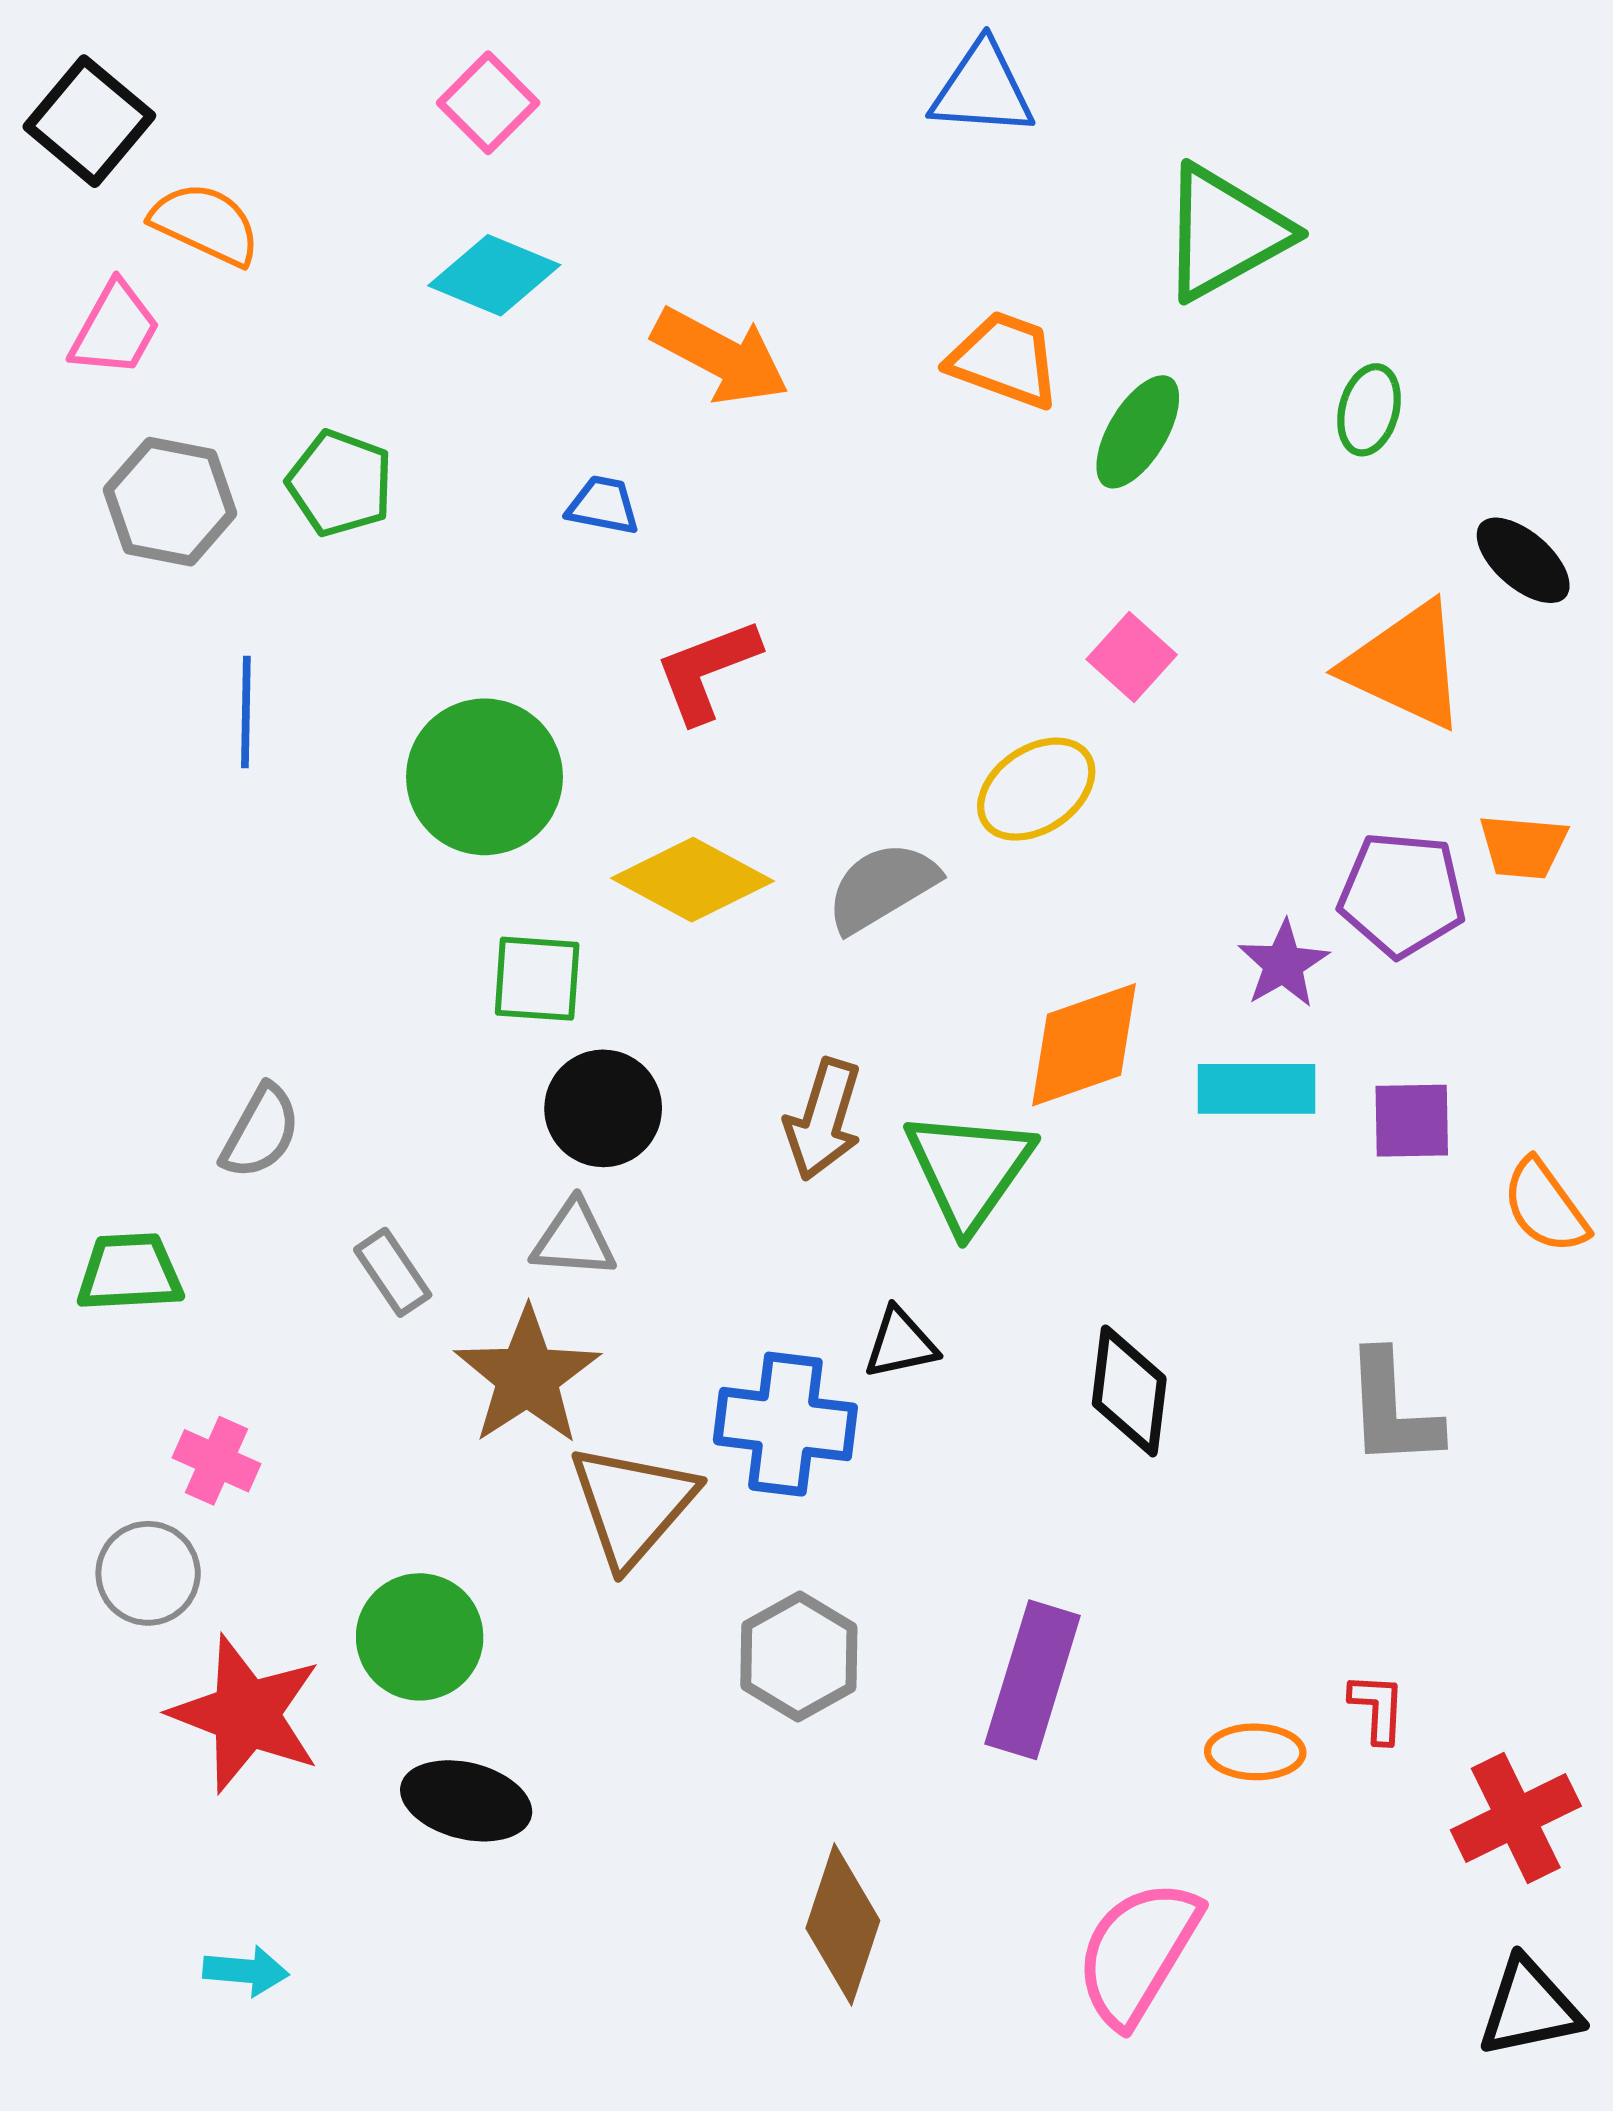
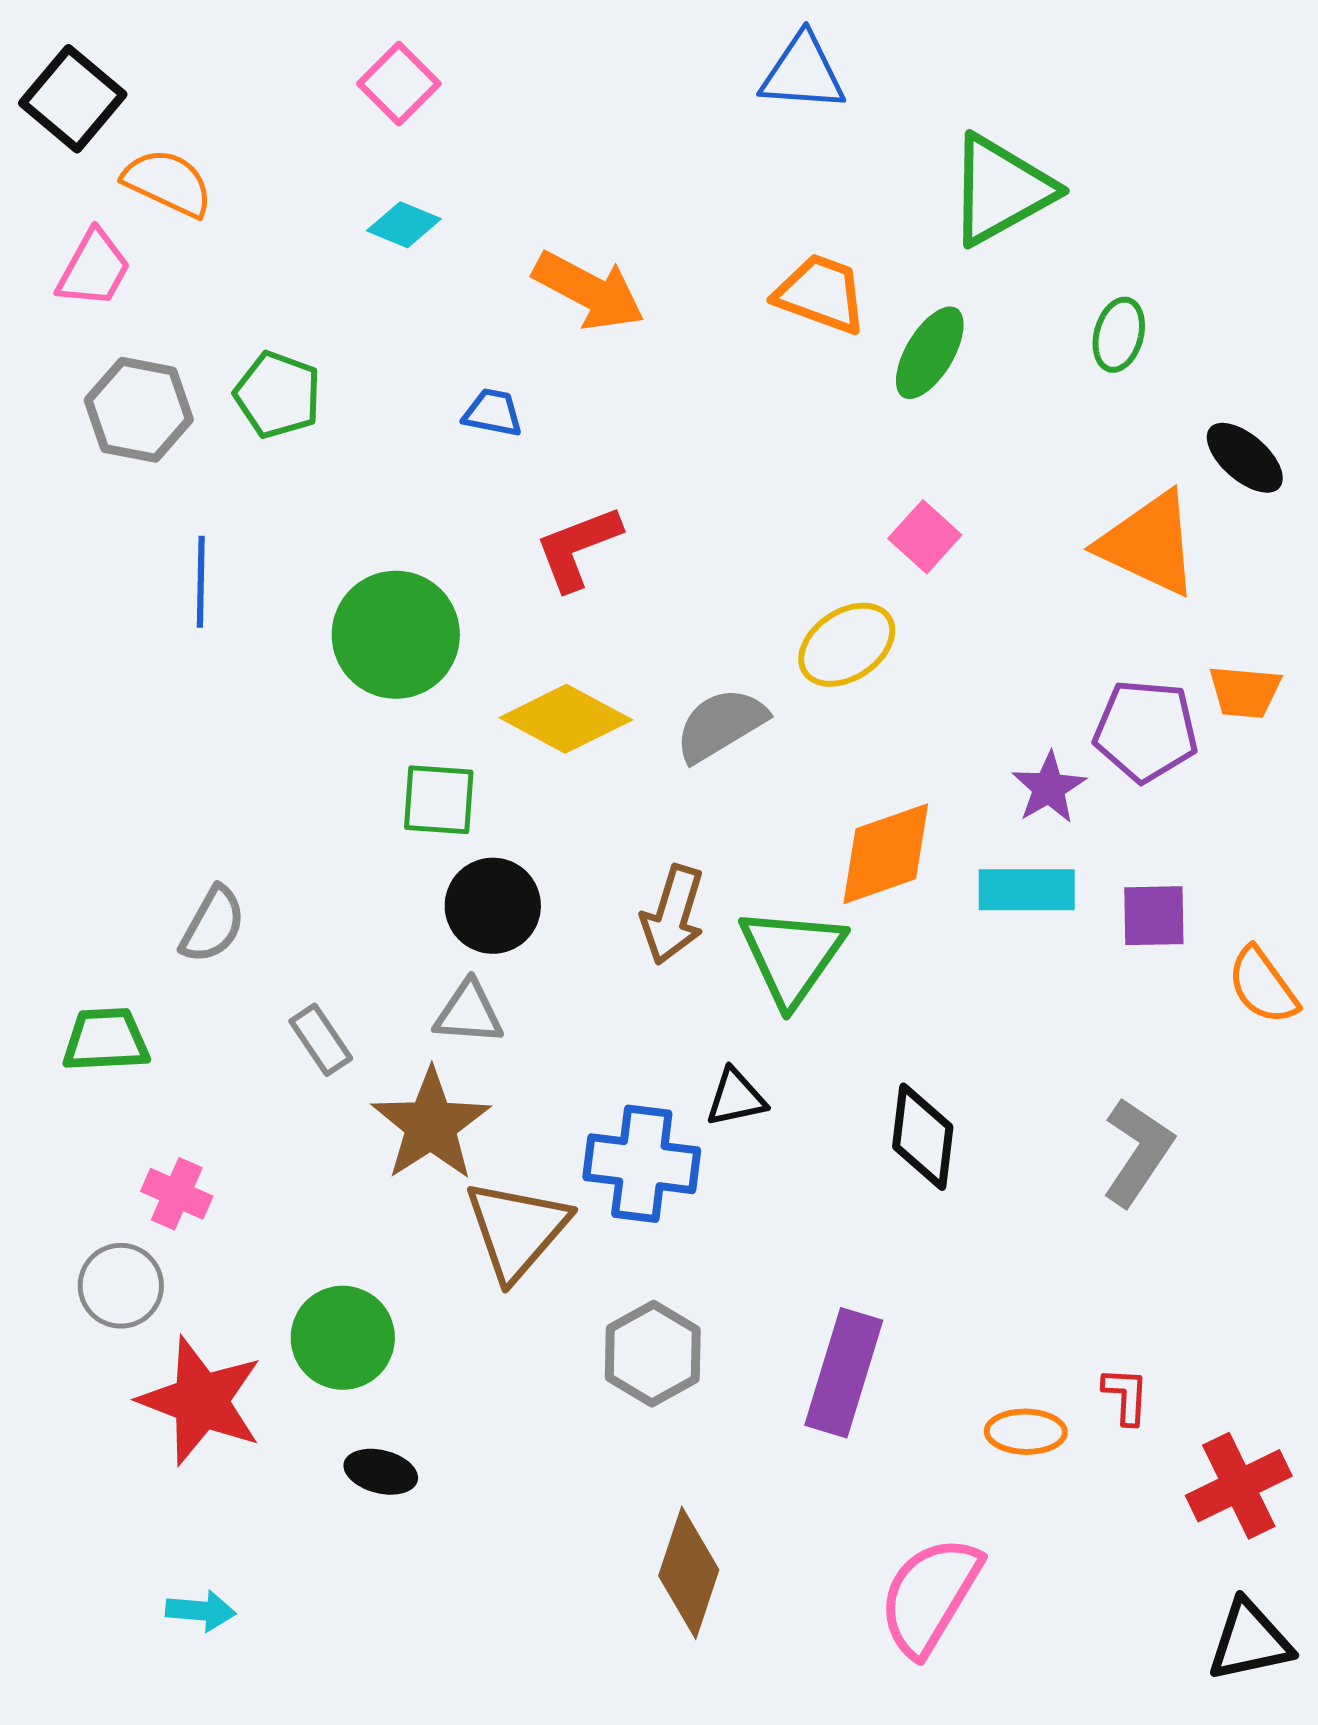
cyan diamond: (494, 275) -> (404, 225), size x0.7
gray L-shape: (1392, 1409) -> (1138, 1152), turned -143
black ellipse: (466, 1801) -> (381, 1472), size x0.7

